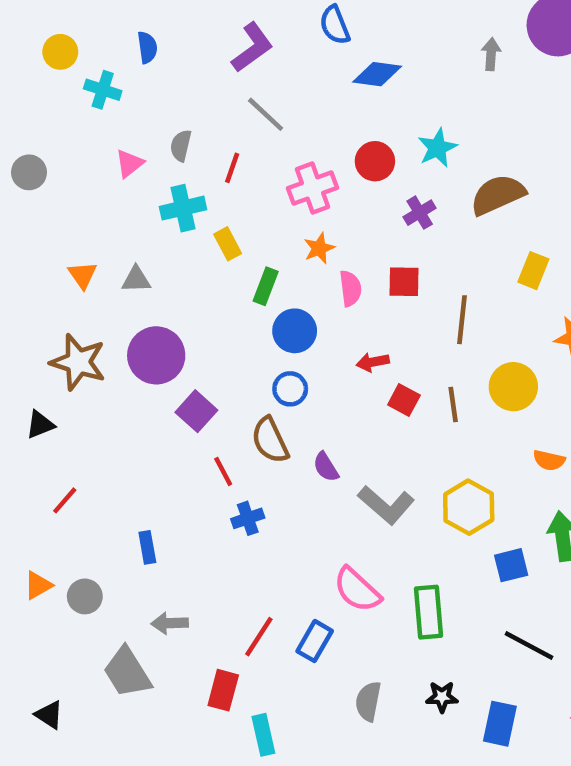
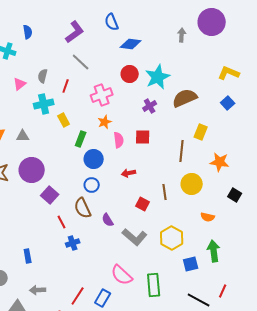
cyan star: (437, 148) -> (158, 77), size x1.4
red circle: (375, 161) -> (130, 74), moved
brown line: (462, 320) -> (182, 151), moved
red square: (404, 400) -> (143, 204), moved

